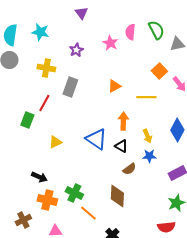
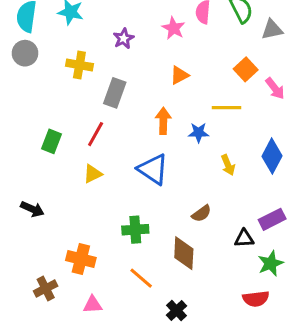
orange triangle: (114, 86) -> (179, 75), moved
red line: (44, 103) -> (96, 134), moved
orange arrow: (123, 121) -> (163, 121), moved
black triangle: (121, 146) -> (244, 238), moved, turned -32
blue star: (149, 156) -> (199, 133), moved
black arrow: (39, 177) -> (32, 209), moved
green cross: (74, 193) -> (135, 230), moved, turned -30

